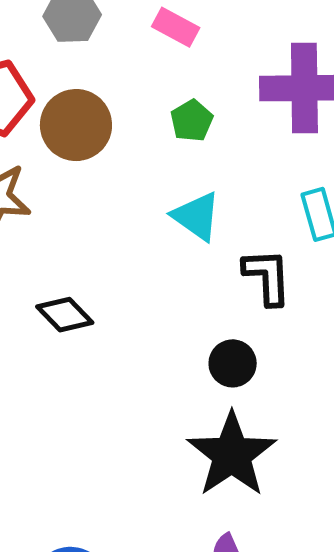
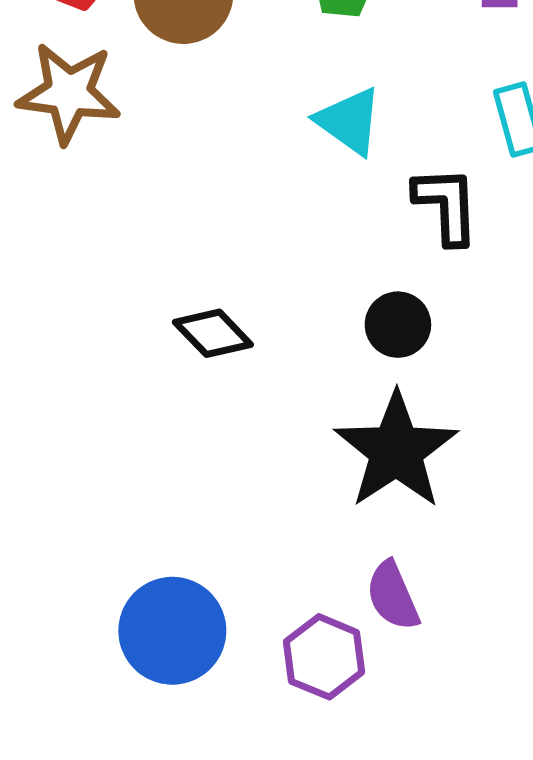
black diamond: (65, 315) -> (213, 333), moved

